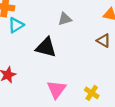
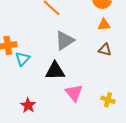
gray triangle: (65, 19) -> (65, 41), size x1.5
pink triangle: (56, 89) -> (74, 93), moved

